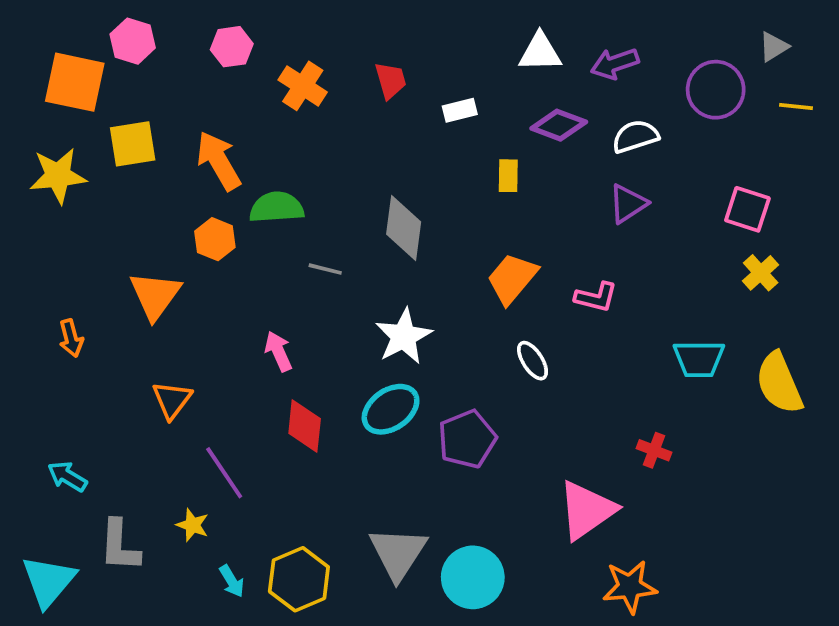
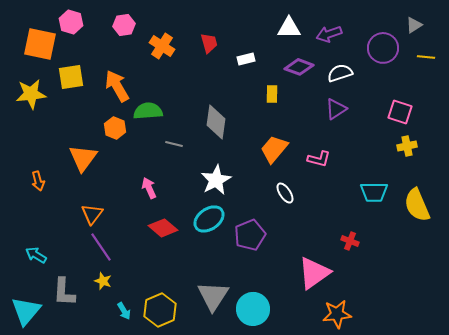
yellow cross: (761, 273) -> (407, 146), turned 30
red diamond: (305, 426) -> (163, 228), turned -56
purple line: (224, 473) -> (101, 247), moved

